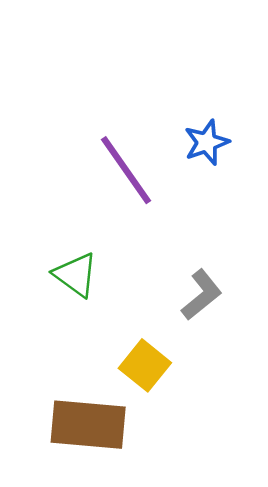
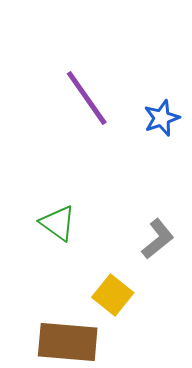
purple line: (126, 170) -> (87, 98), moved

